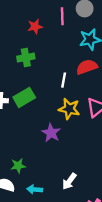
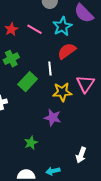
pink line: (62, 16) -> (34, 29), moved, turned -42
green rectangle: (24, 97) -> (28, 82), moved
green star: (18, 166) -> (31, 143), moved

